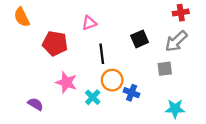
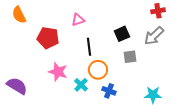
gray square: (165, 69) -> (130, 57), moved
blue cross: (132, 93) -> (109, 91), moved
purple semicircle: (35, 104) -> (17, 86), moved, size x1.5

